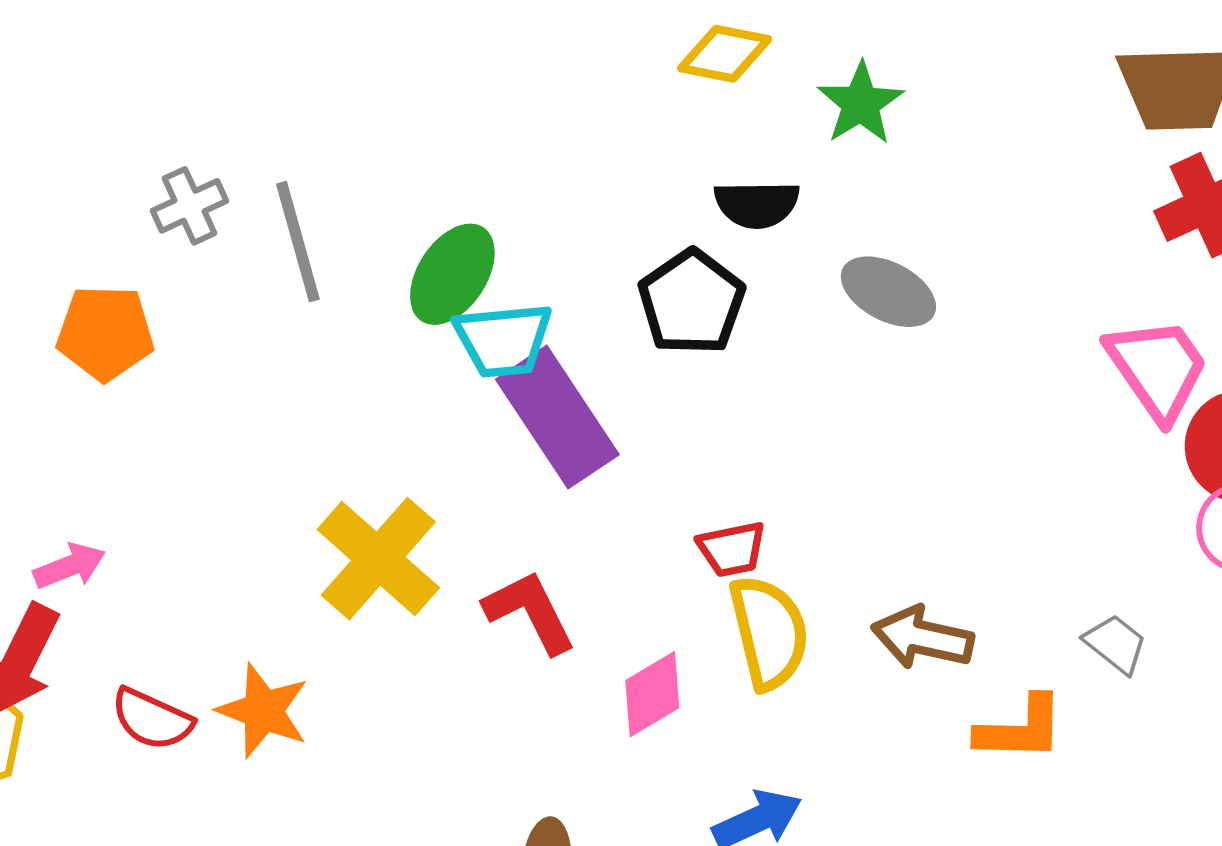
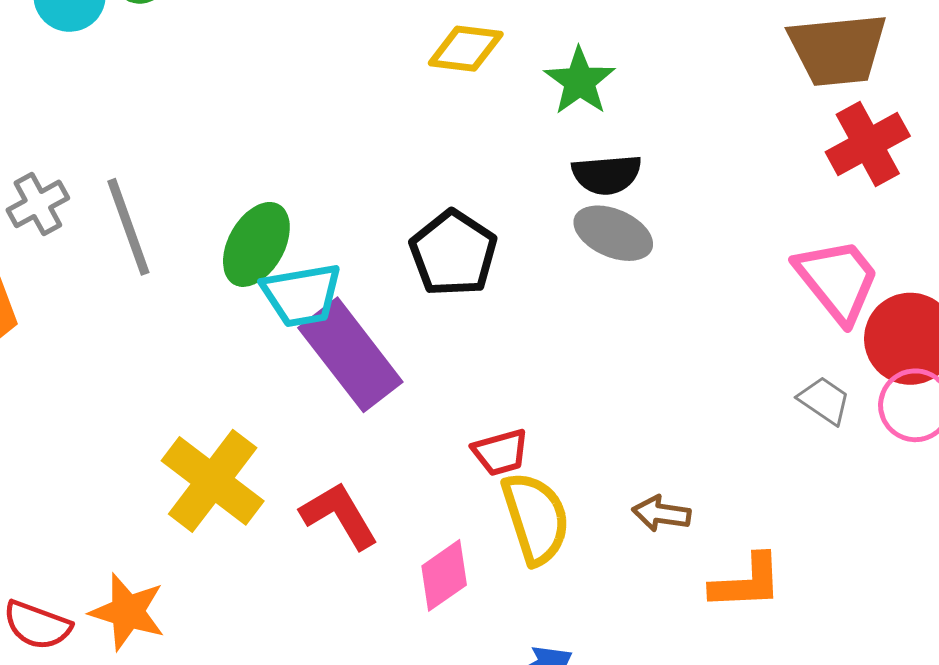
black semicircle: (757, 204) -> (607, 175), moved
brown arrow: (923, 638) -> (661, 514), size x0.7
gray trapezoid: (1116, 644) -> (824, 400), moved

